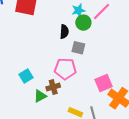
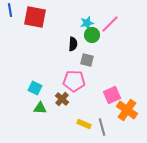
cyan square: (26, 76) -> (35, 88), turned -32
brown cross: (53, 87) -> (62, 99), turned -32
green triangle: (40, 96) -> (40, 108), moved, turned 32

